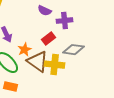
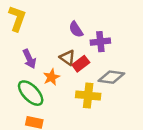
purple semicircle: (45, 11) -> (76, 29), turned 32
brown triangle: (38, 62) -> (67, 58), moved, size x0.6

